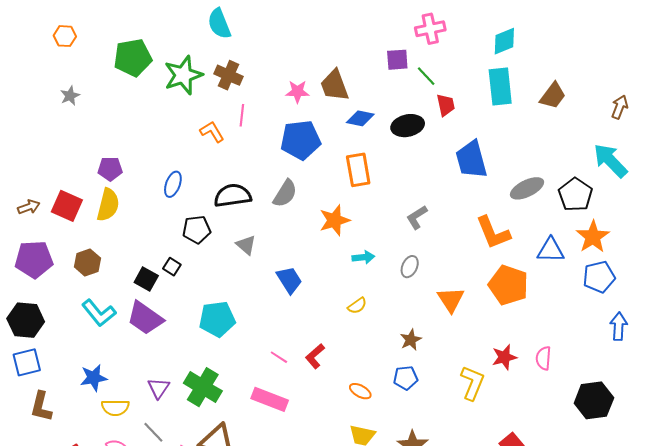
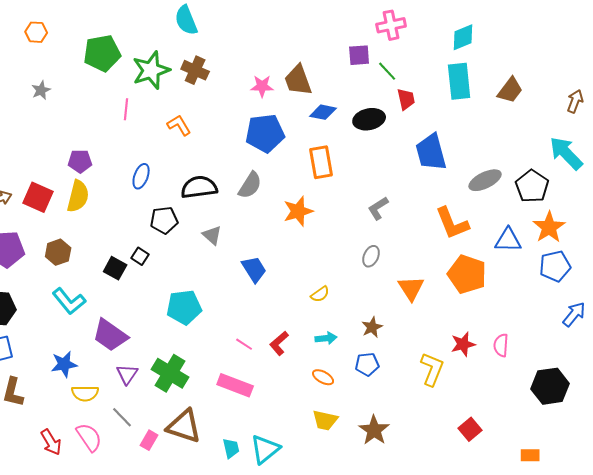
pink line: (242, 115) -> (126, 109), moved
cyan arrow: (363, 257) -> (326, 338), moved
purple trapezoid: (145, 318) -> (110, 335), moved
blue arrow: (619, 326) -> (574, 314), turned 36

